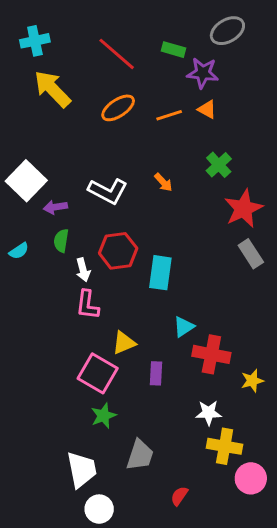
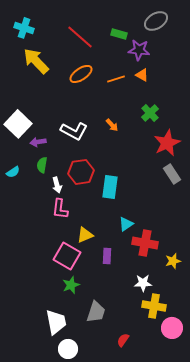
cyan cross: (35, 41) -> (24, 28), turned 30

